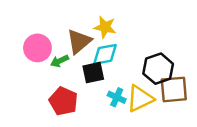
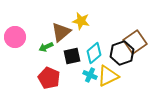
pink circle: (37, 48) -> (15, 37), moved
cyan diamond: (105, 54) -> (94, 53), moved, turned -30
brown square: (174, 89) -> (135, 42), moved, turned -30

